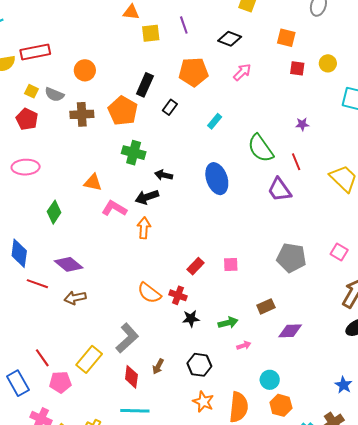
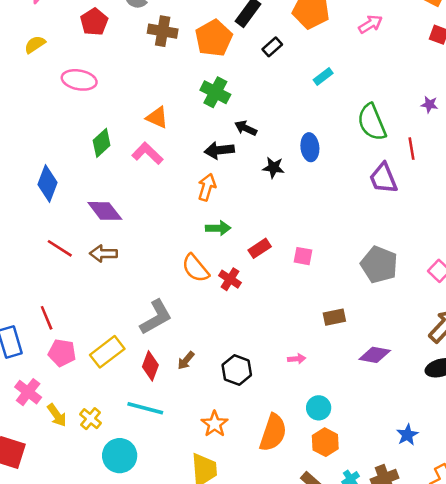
blue ellipse: (217, 179) -> (310, 147), size x0.7
pink L-shape: (114, 208) -> (147, 153), moved
red line: (37, 284) -> (60, 248), moved
black star: (191, 319) -> (273, 168), moved
green arrow: (228, 323) -> (218, 228), moved
purple diamond: (290, 331) -> (375, 355), moved
yellow rectangle: (89, 359) -> (107, 352), moved
orange star: (203, 402) -> (215, 424), moved

